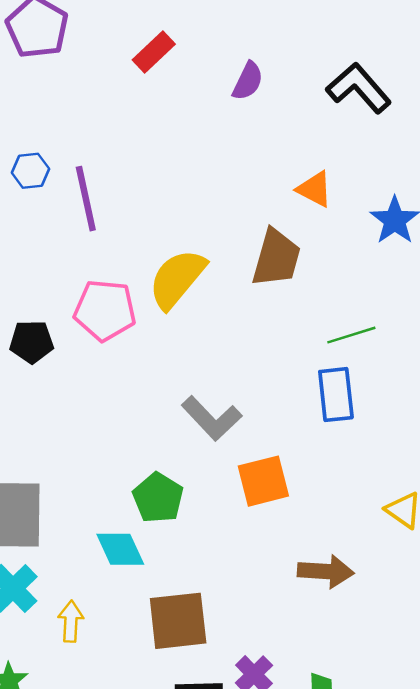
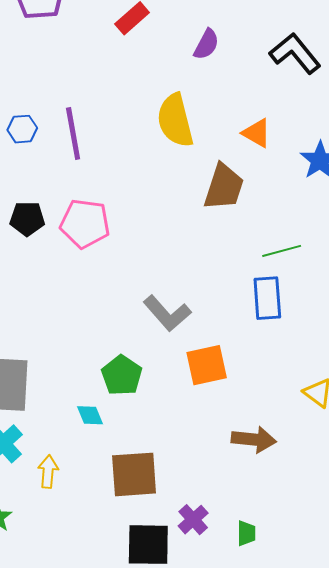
blue hexagon: (30, 171) -> (22, 129), moved
yellow semicircle: (177, 279) -> (175, 120), moved, turned -56
black pentagon: (32, 342) -> (27, 219), moved
cyan diamond: (120, 549) -> (90, 415), size x0.7

